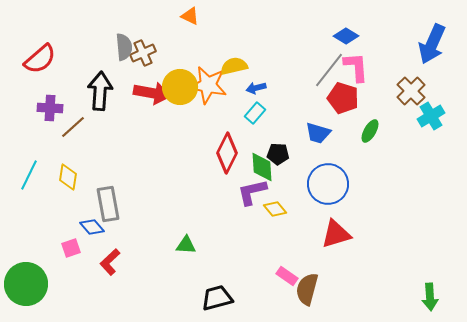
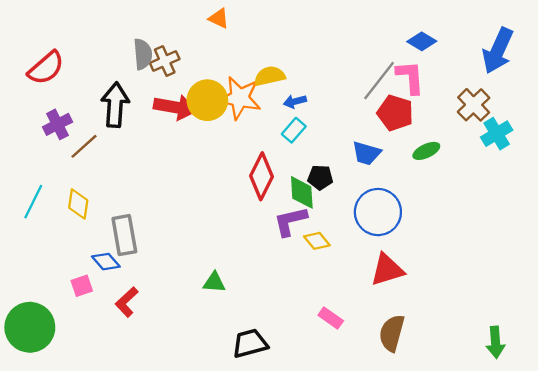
blue diamond: (346, 36) -> (422, 41), moved
purple cross: (50, 108) -> (57, 124), turned -30
green ellipse: (370, 131) -> (426, 151), turned 35
brown semicircle: (307, 289) -> (392, 333), moved

